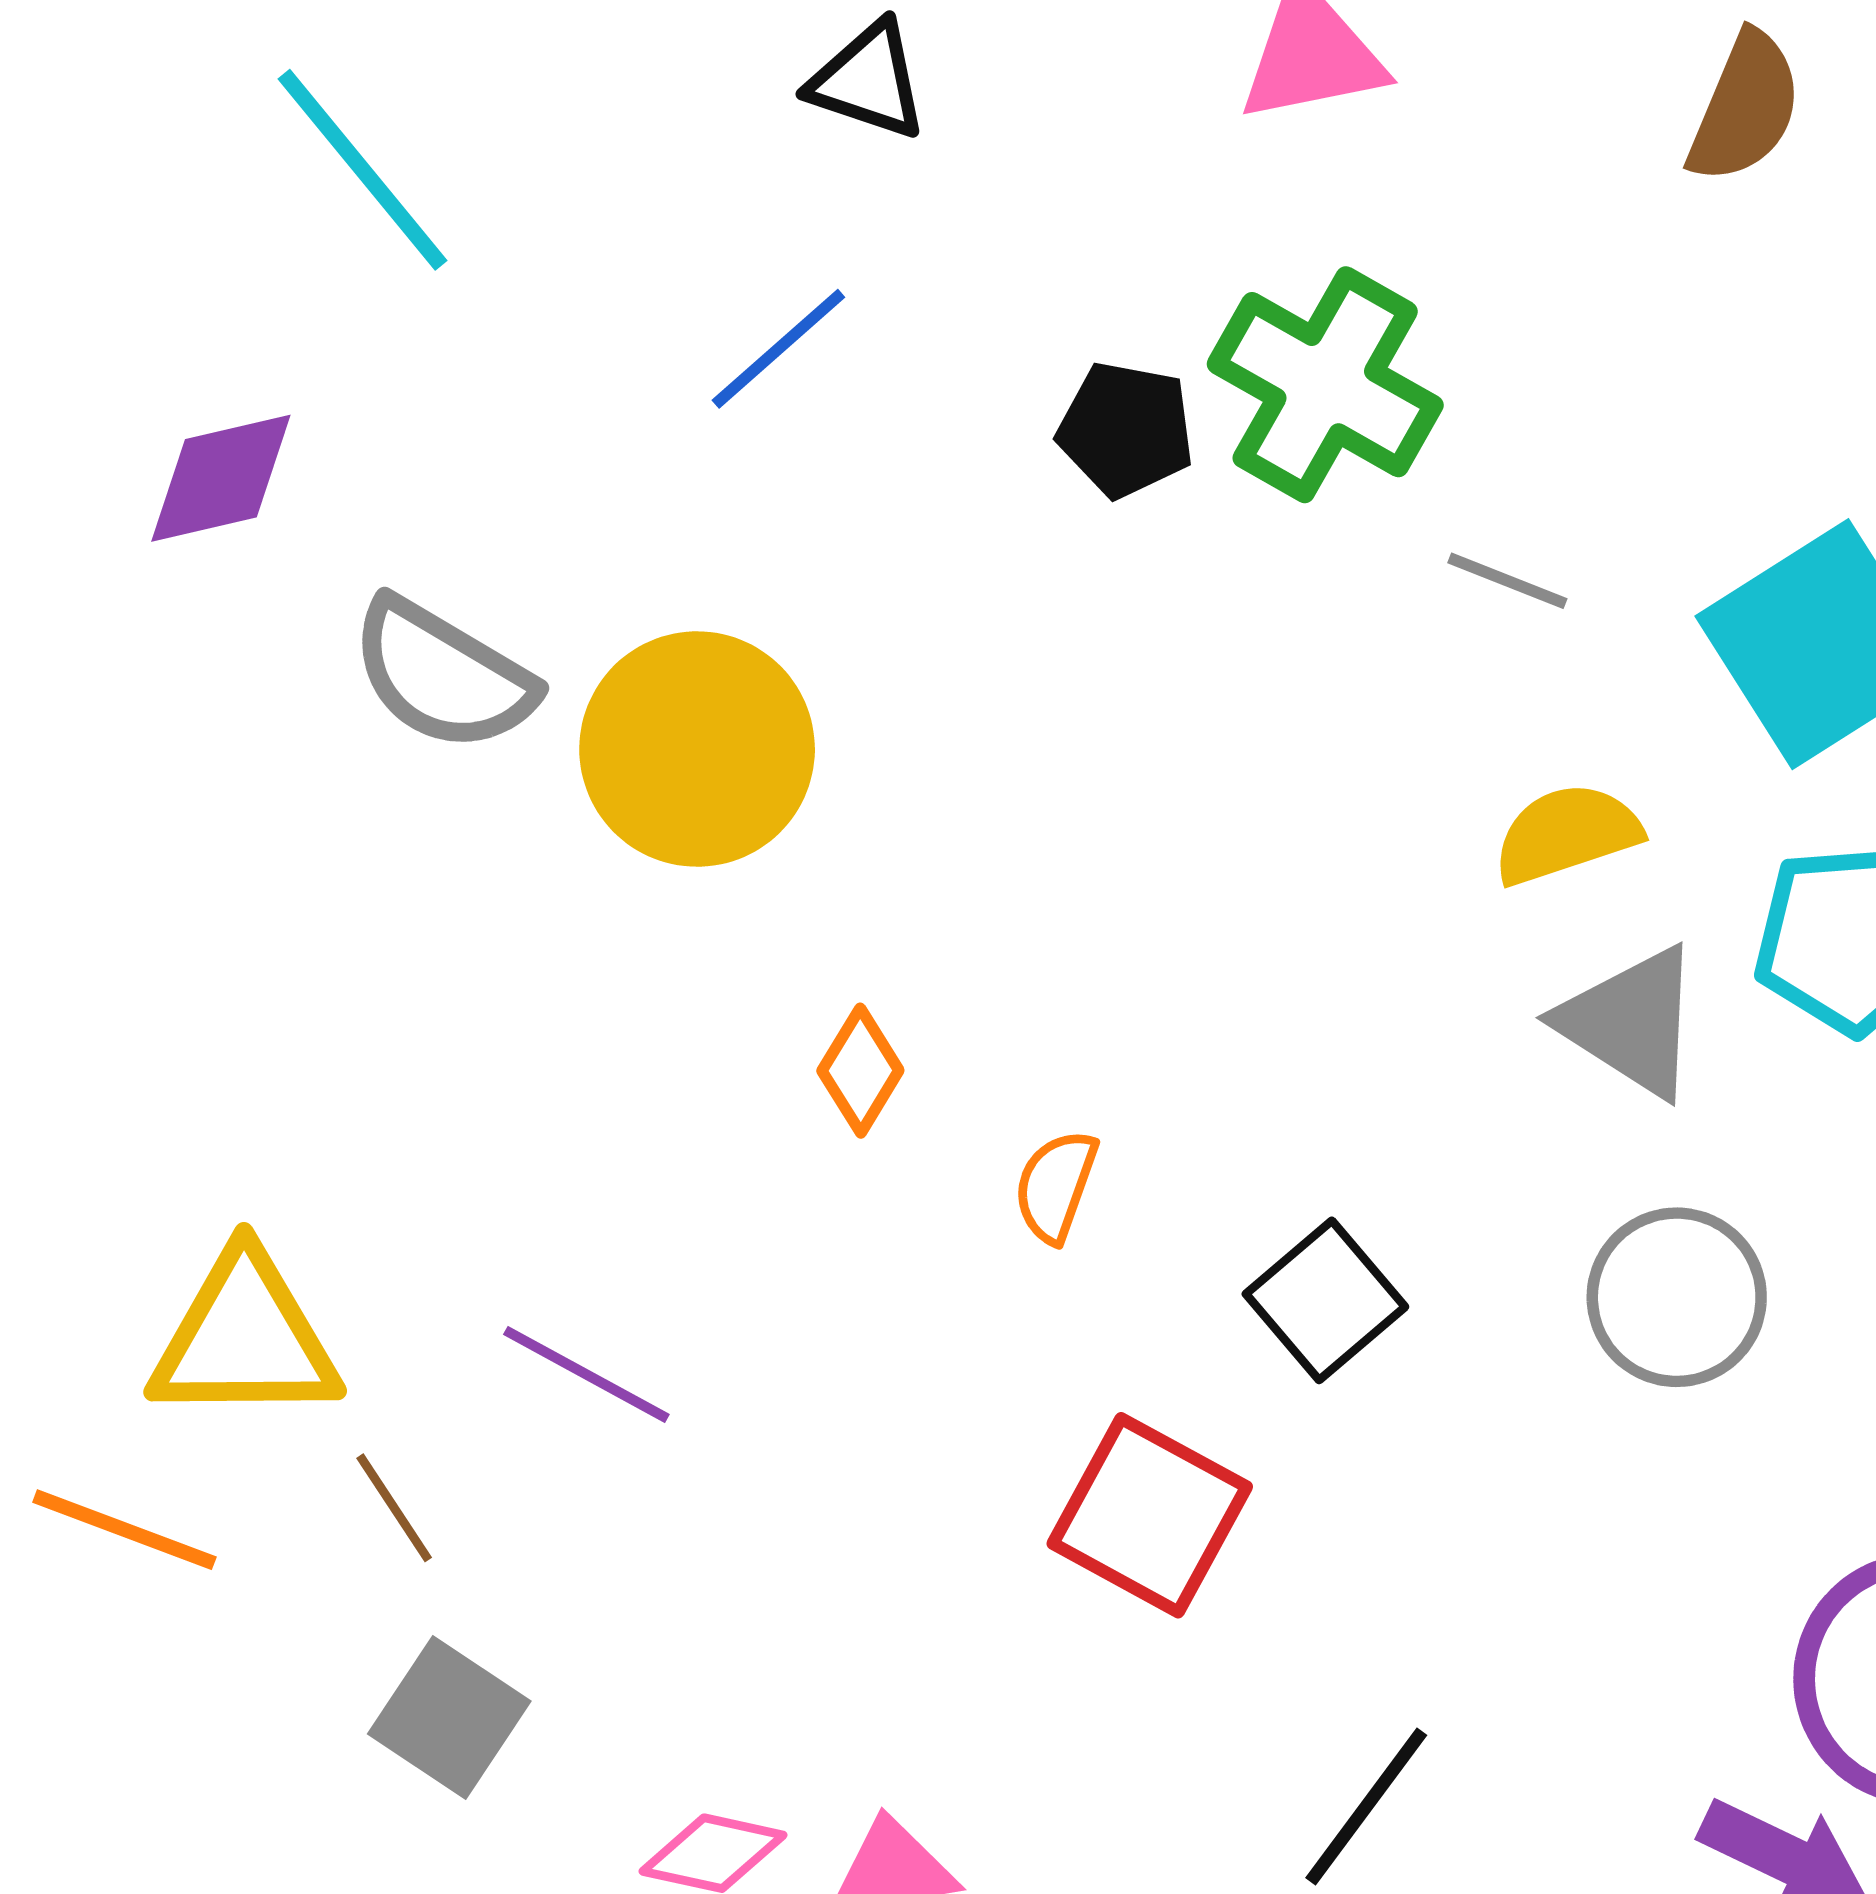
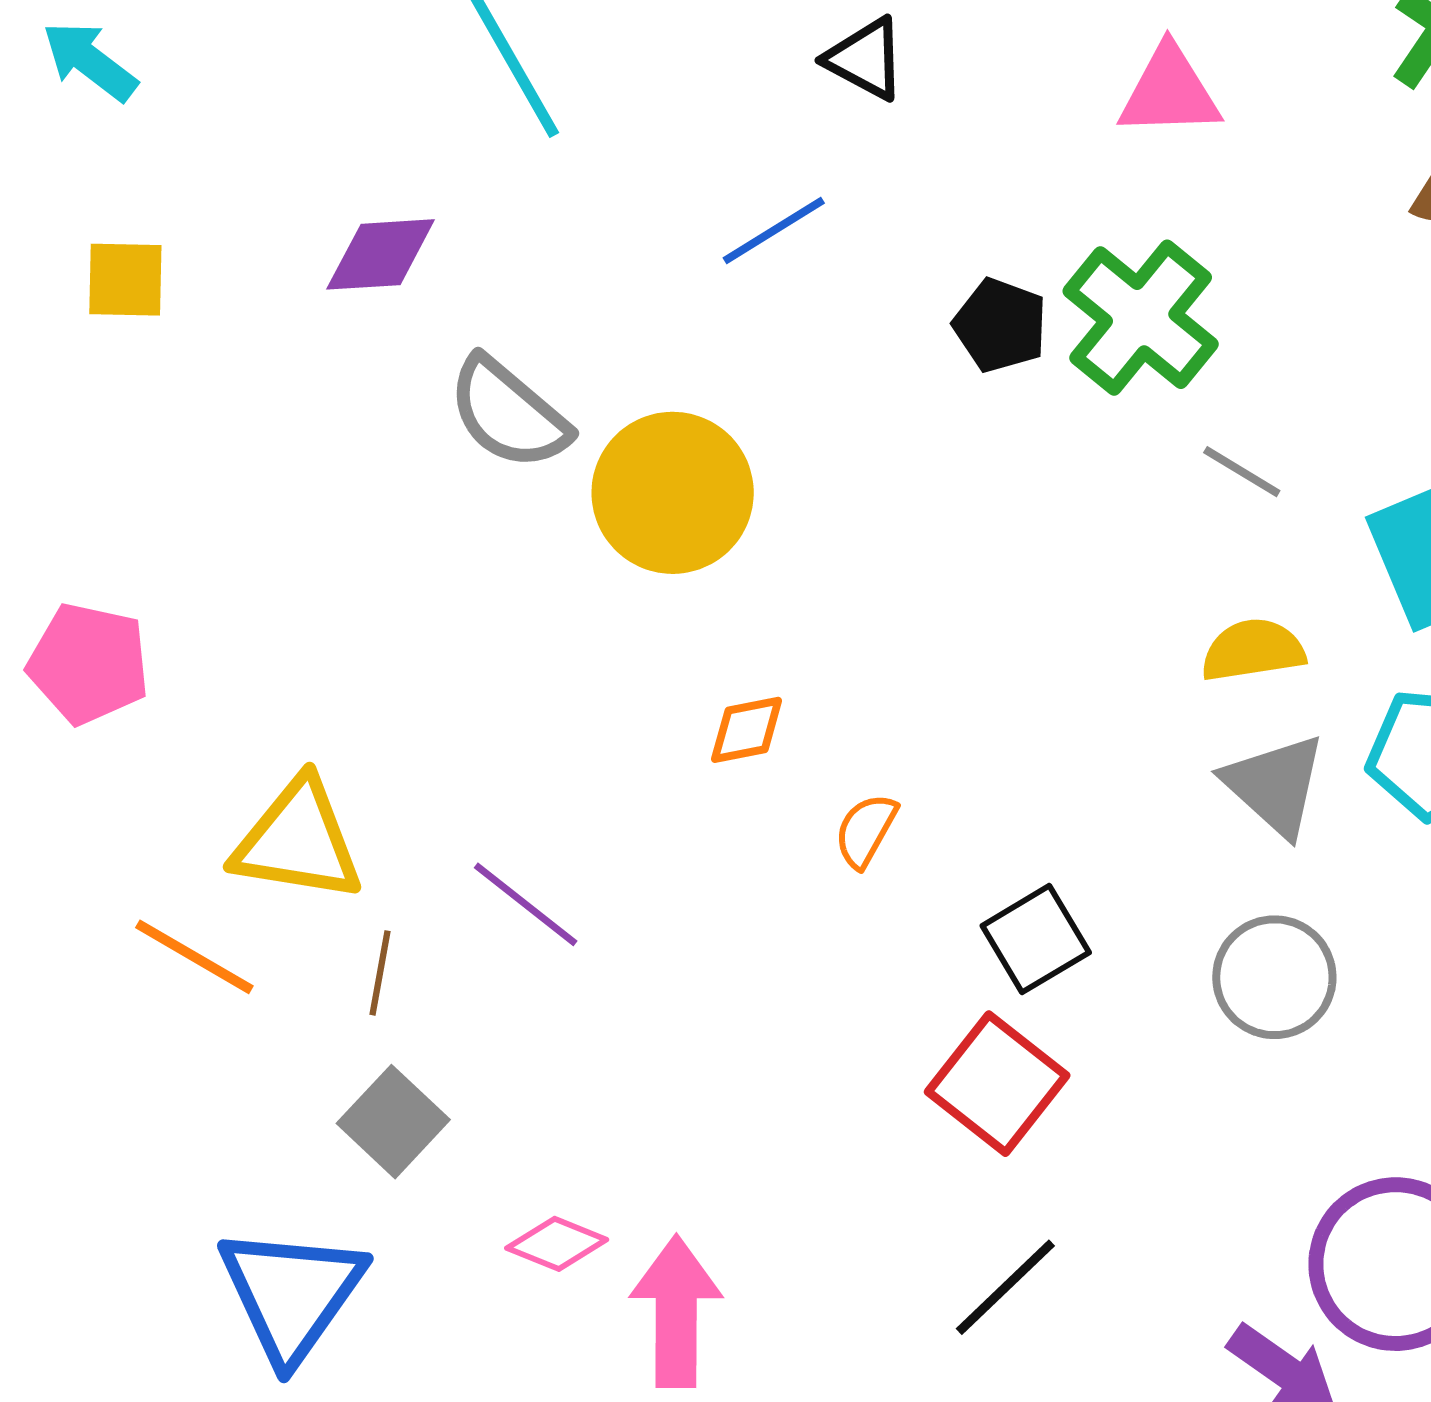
orange diamond: (860, 1071) -> (747, 730), turned 38
brown line: (394, 1508) -> (380, 973), turned 34
red square: (1150, 1515) -> (997, 1084), moved

